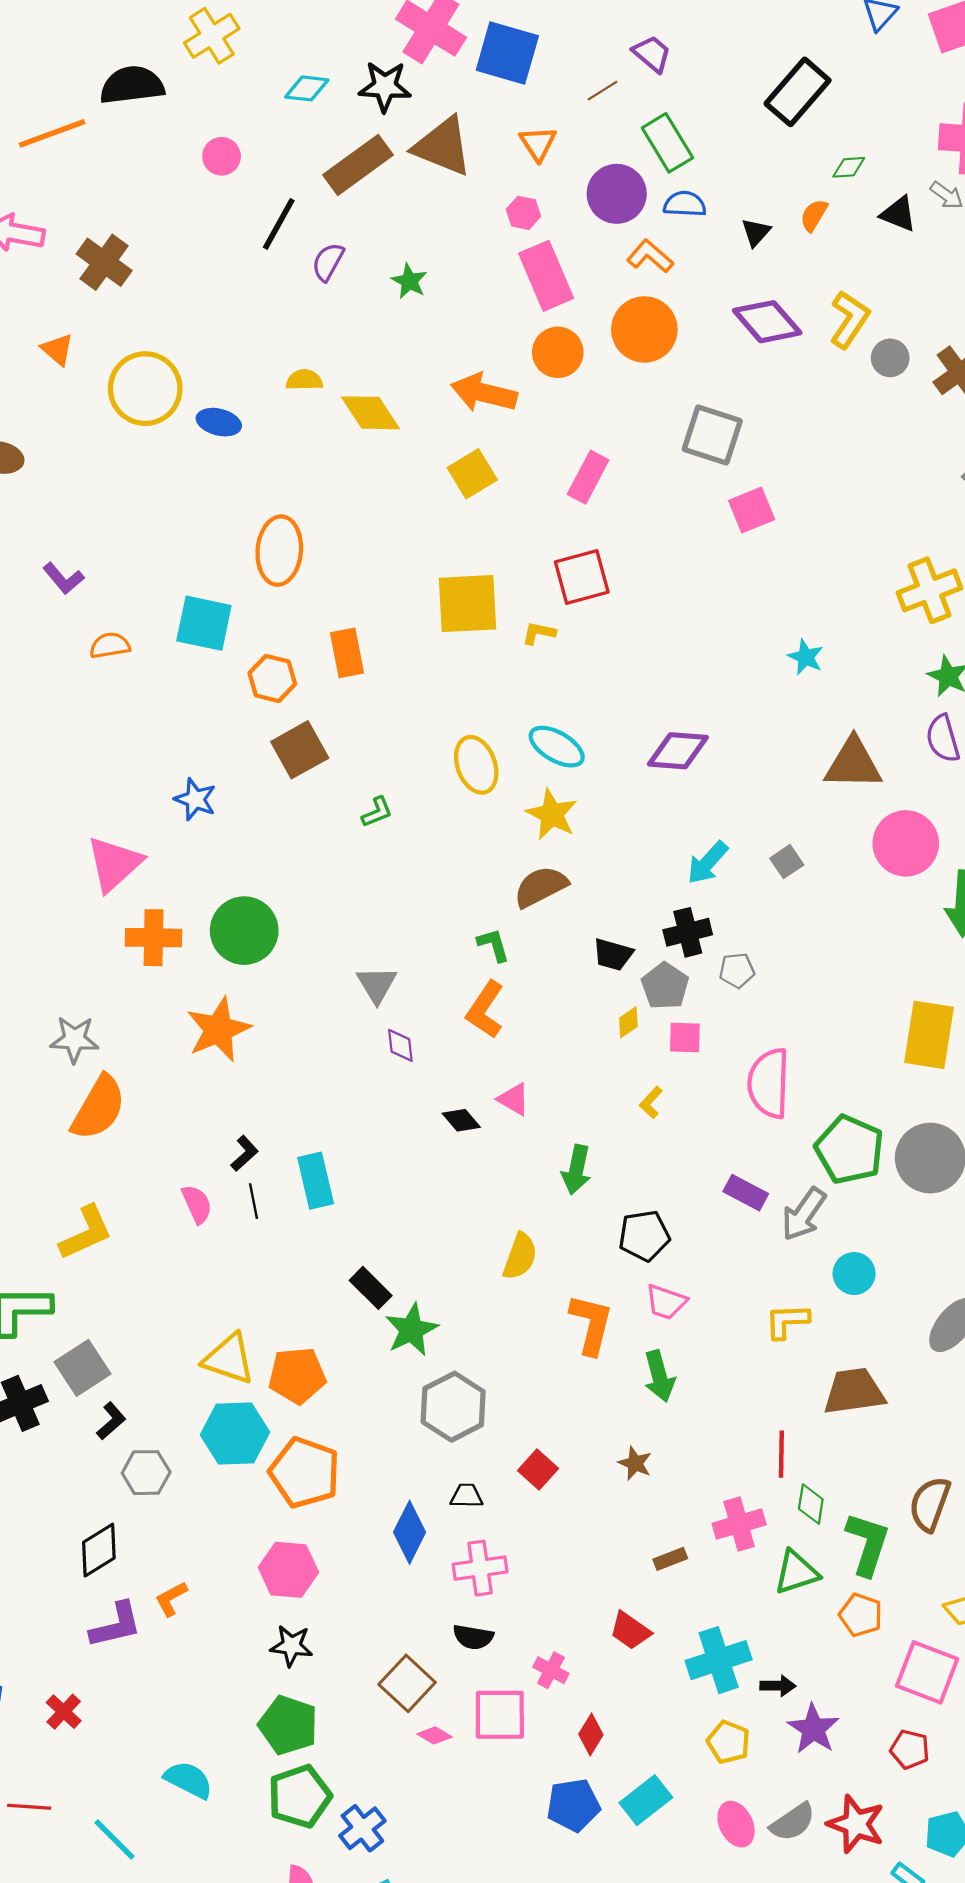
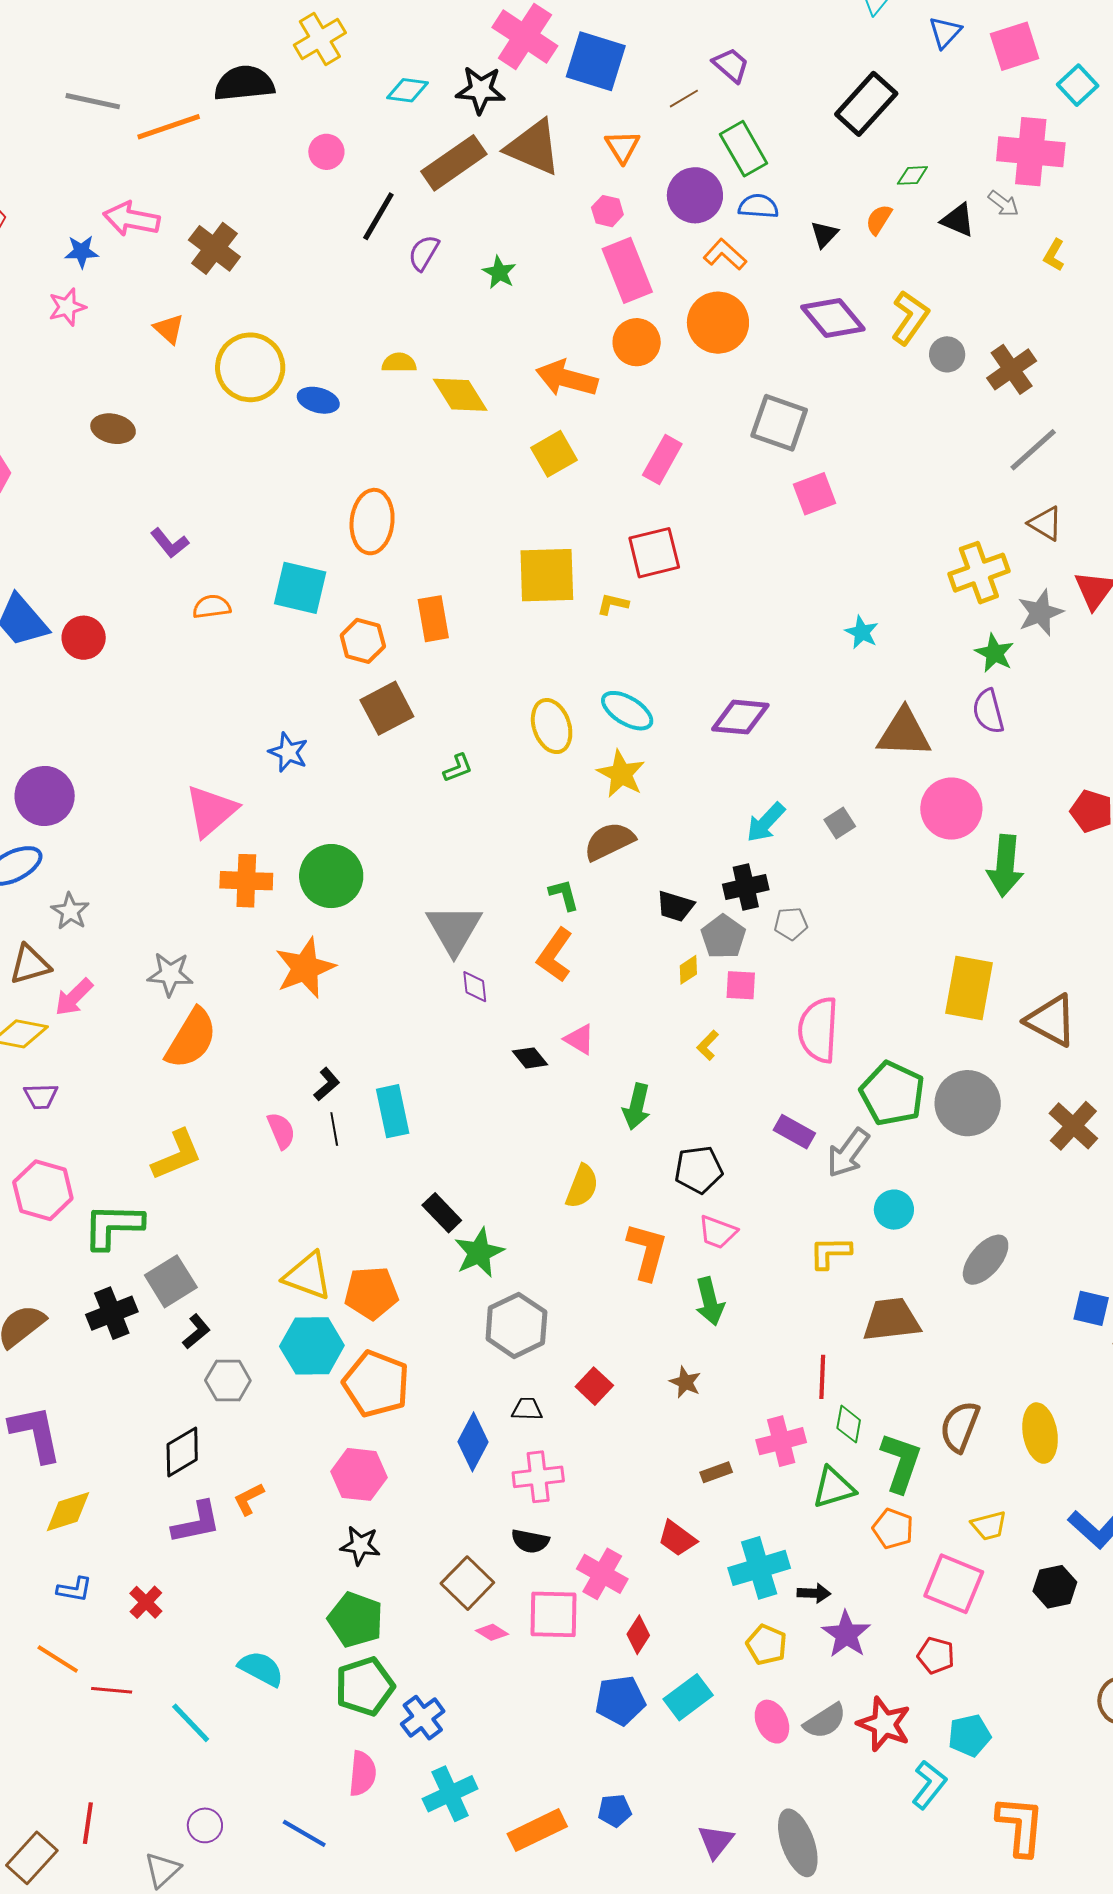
gray triangle: (377, 984) -> (454, 929), size x1.5
pink cross: (551, 1670) -> (602, 1574), size x1.5

